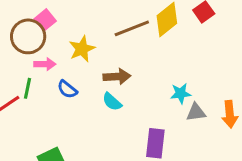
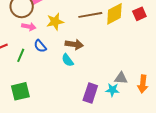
green line: (28, 88) -> (21, 55), moved
cyan star: (181, 93) -> (112, 90), moved

